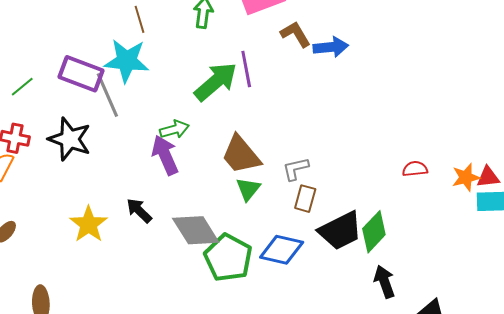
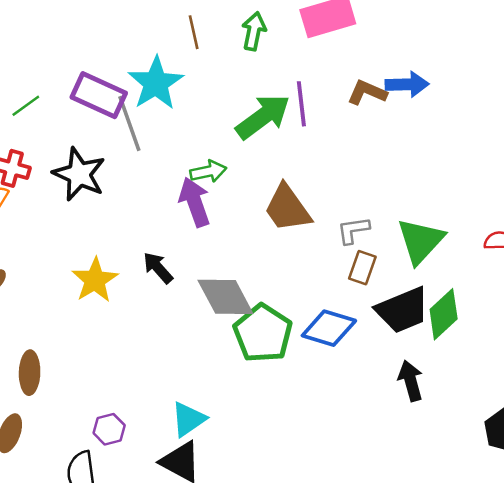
brown line: (140, 19) -> (194, 32), moved
brown L-shape: (295, 34) -> (367, 92), moved, turned -40
cyan star: (127, 61) -> (156, 83), turned 30
green triangle: (248, 189) -> (421, 241), moved, size x1.6
black arrow: (384, 282) -> (411, 381), moved

